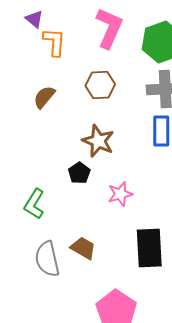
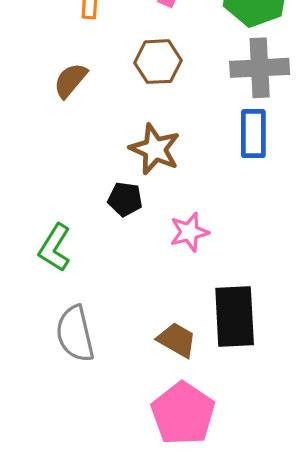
black pentagon: (79, 173) -> (125, 199), turned -30
brown trapezoid: (83, 248) -> (177, 340), moved

